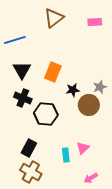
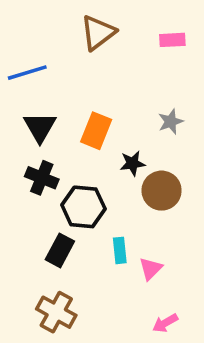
gray star: (100, 87) -> (171, 122), moved
black rectangle: (29, 148) -> (60, 250), moved
cyan rectangle: (66, 155) -> (120, 250), moved

